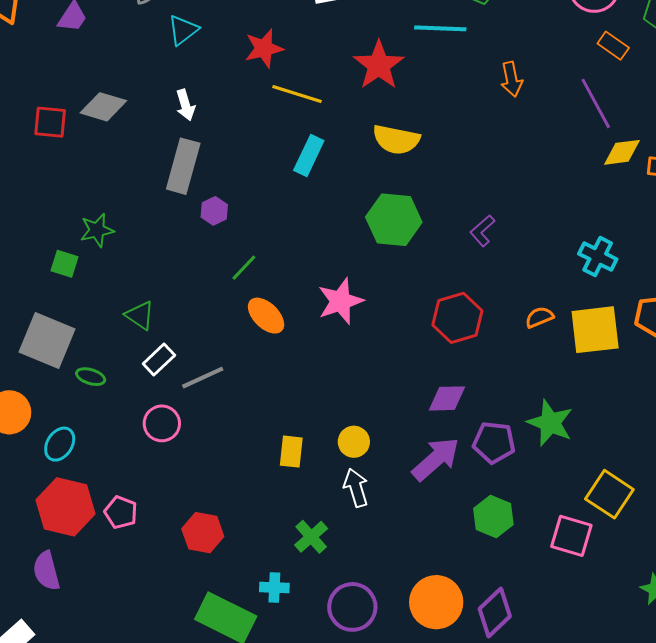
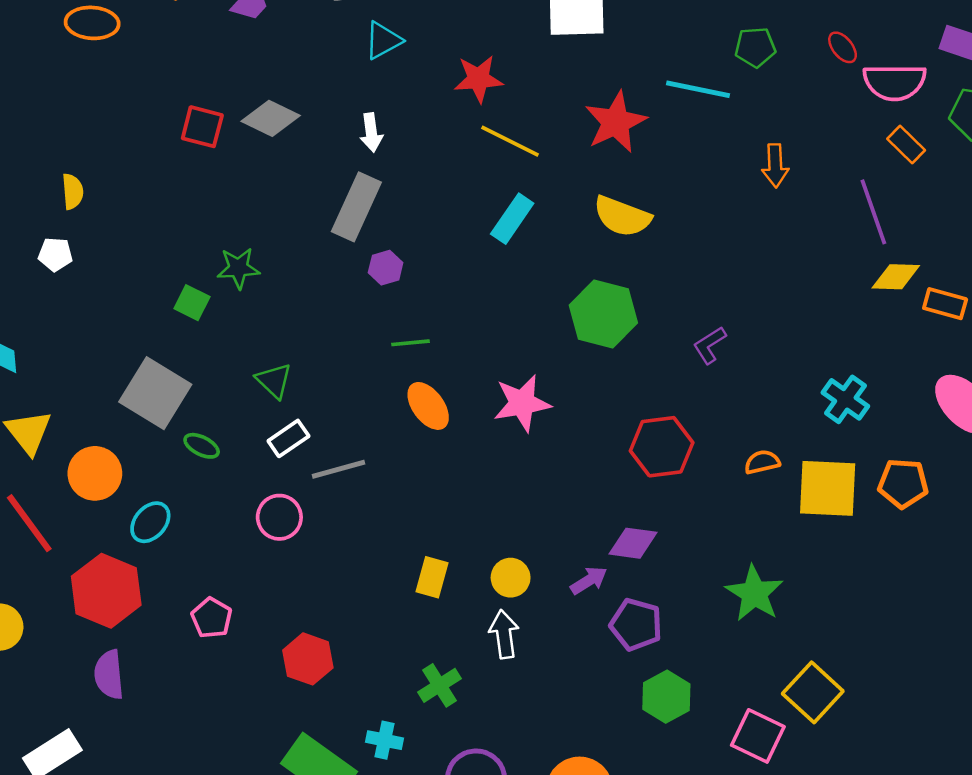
green line: (244, 268) -> (411, 343), turned 32
purple pentagon: (494, 442) -> (636, 625), moved
purple arrow: (436, 459) -> (589, 580), moved, size x0.6
red hexagon: (66, 507) -> (106, 591), moved

